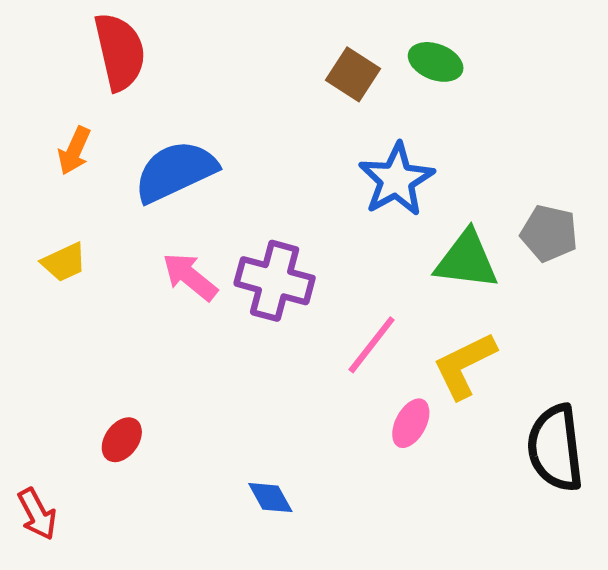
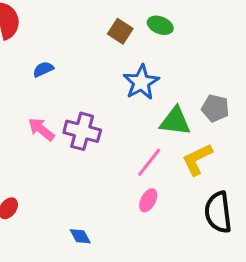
blue semicircle: (175, 171) -> (43, 69), moved, size x0.5
pink line: (372, 345) -> (149, 162), moved
yellow L-shape: (464, 365) -> (197, 159), moved

